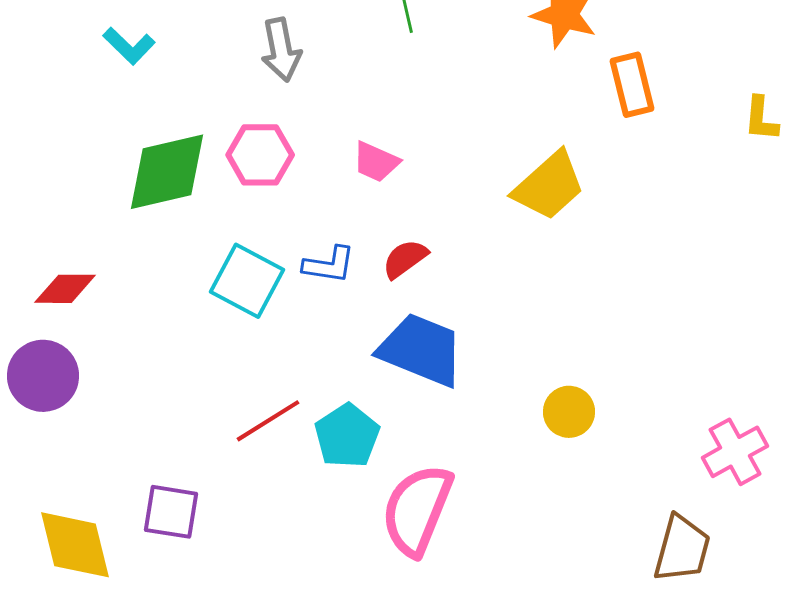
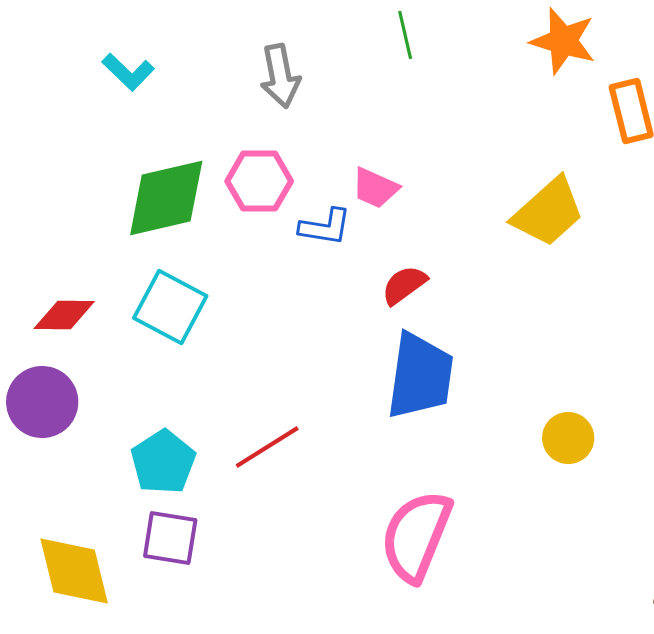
blue L-shape: (329, 265) -> (325, 227), moved
cyan square: (247, 281) -> (170, 307), moved
blue trapezoid: (421, 350) -> (420, 376), turned 76
cyan pentagon: (347, 436) -> (163, 462), moved

